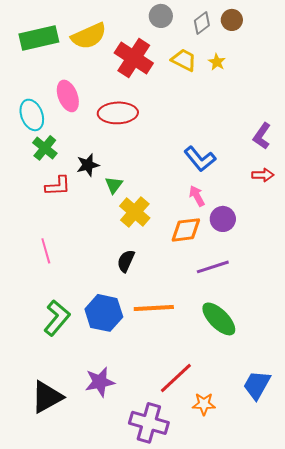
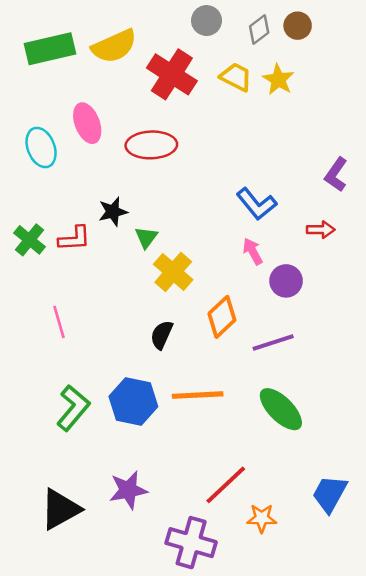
yellow star: (217, 62) -> (278, 80), size x1.4
green cross: (45, 148) -> (29, 240), moved
red arrow: (263, 175) -> (321, 230), moved
orange diamond: (186, 230) -> (222, 317), moved, turned -36

